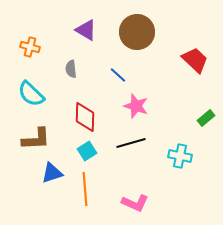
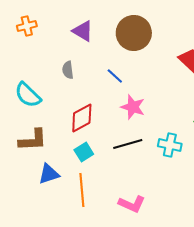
orange cross: (30, 47) -> (27, 26), moved, turned -30
red diamond: (85, 117) -> (82, 118), turned 60
cyan cross: (180, 156) -> (170, 145), moved

